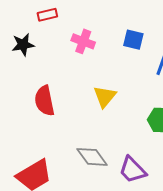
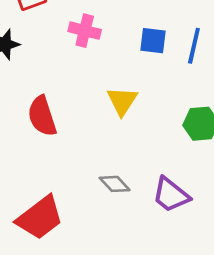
blue square: (133, 40) -> (153, 41), moved
gray diamond: (92, 157) -> (115, 184), size x0.7

